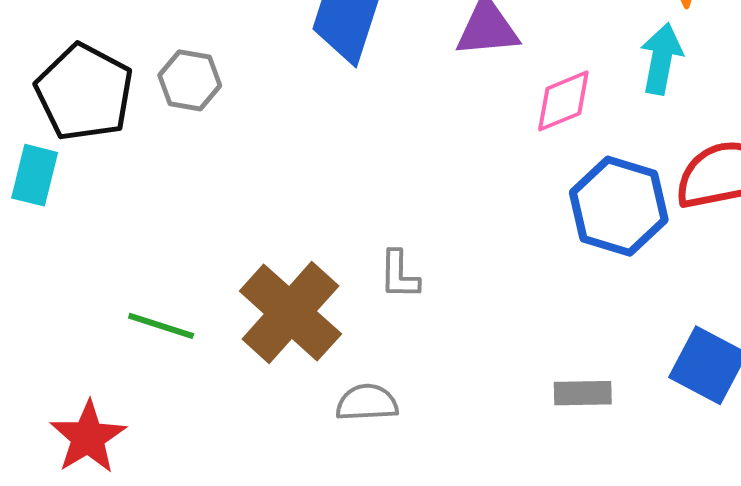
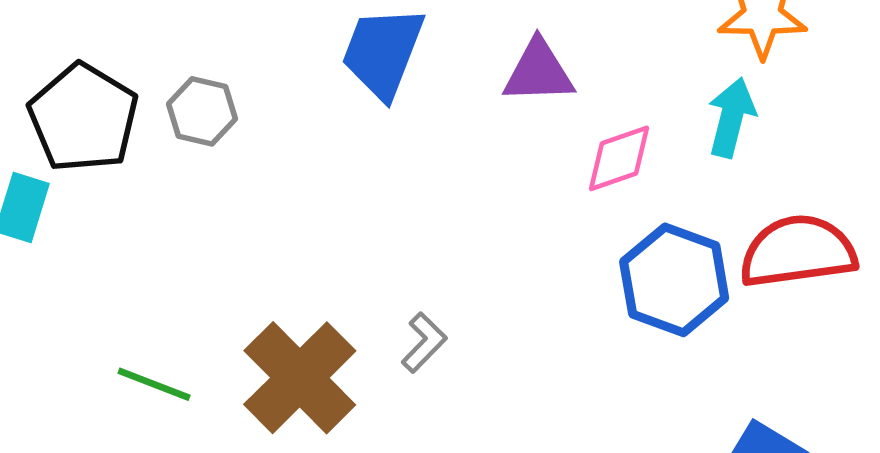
gray L-shape: (399, 275) -> (424, 343), turned -140

